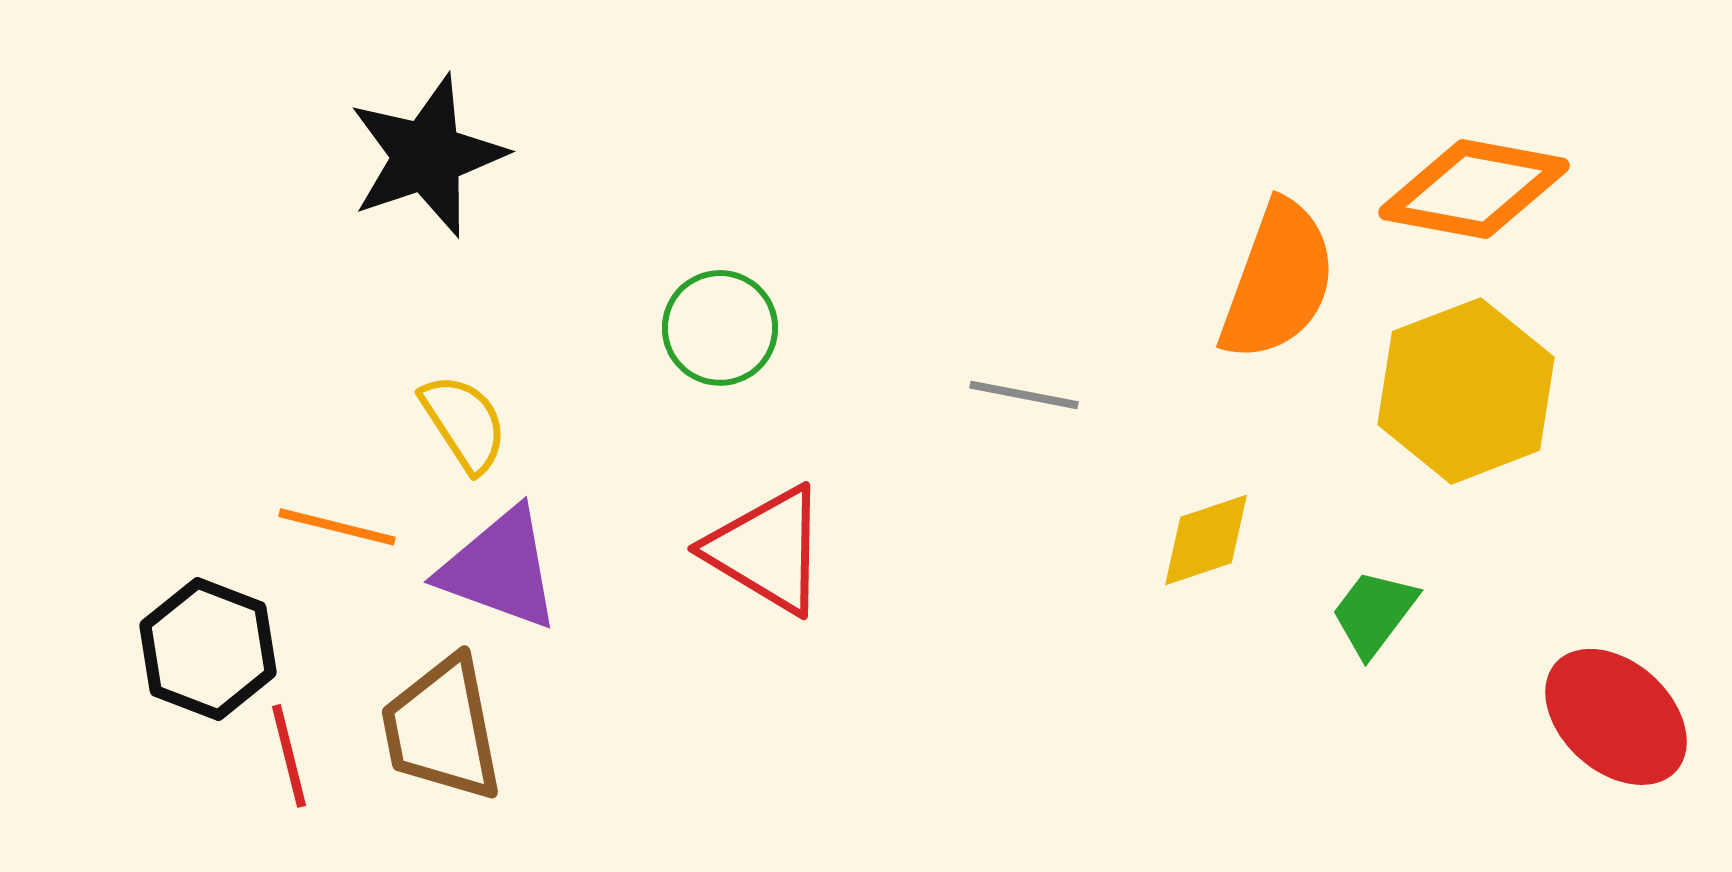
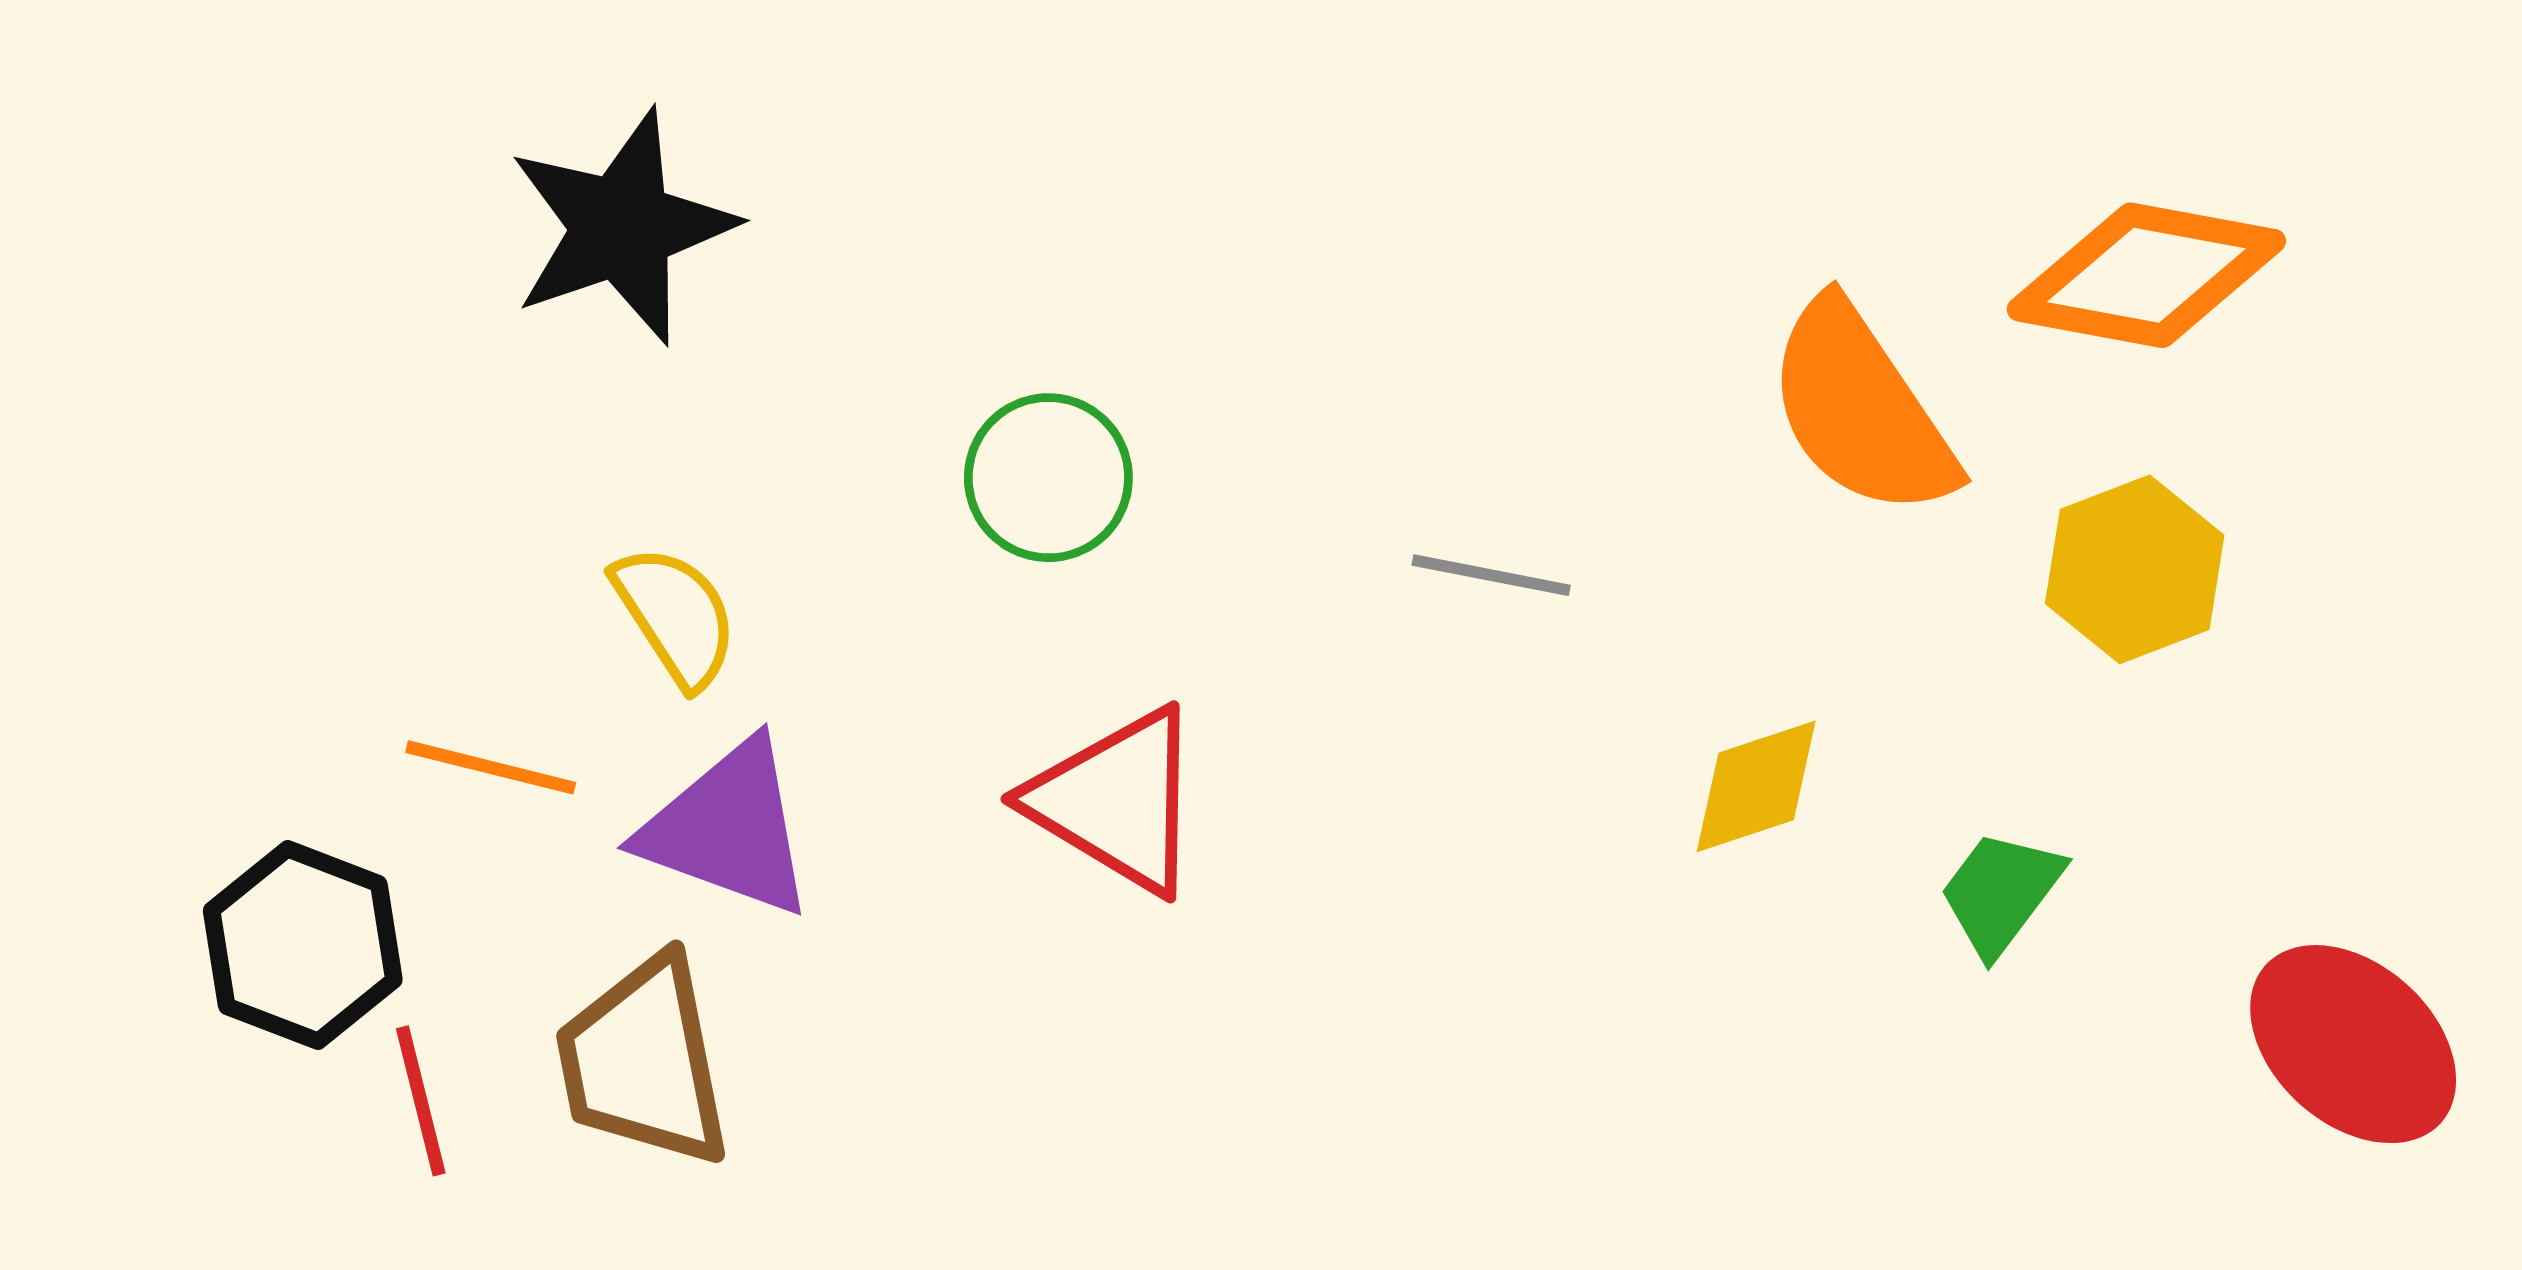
orange semicircle: (1278, 281) -> (1861, 409), turned 126
yellow hexagon: (1466, 391) -> (2135, 569), size x0.7

